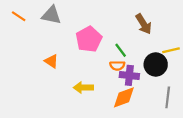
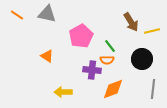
yellow line: (171, 50) -> (152, 31), moved
purple cross: (129, 75) -> (92, 70), moved
yellow arrow: (83, 88) -> (63, 92), moved

